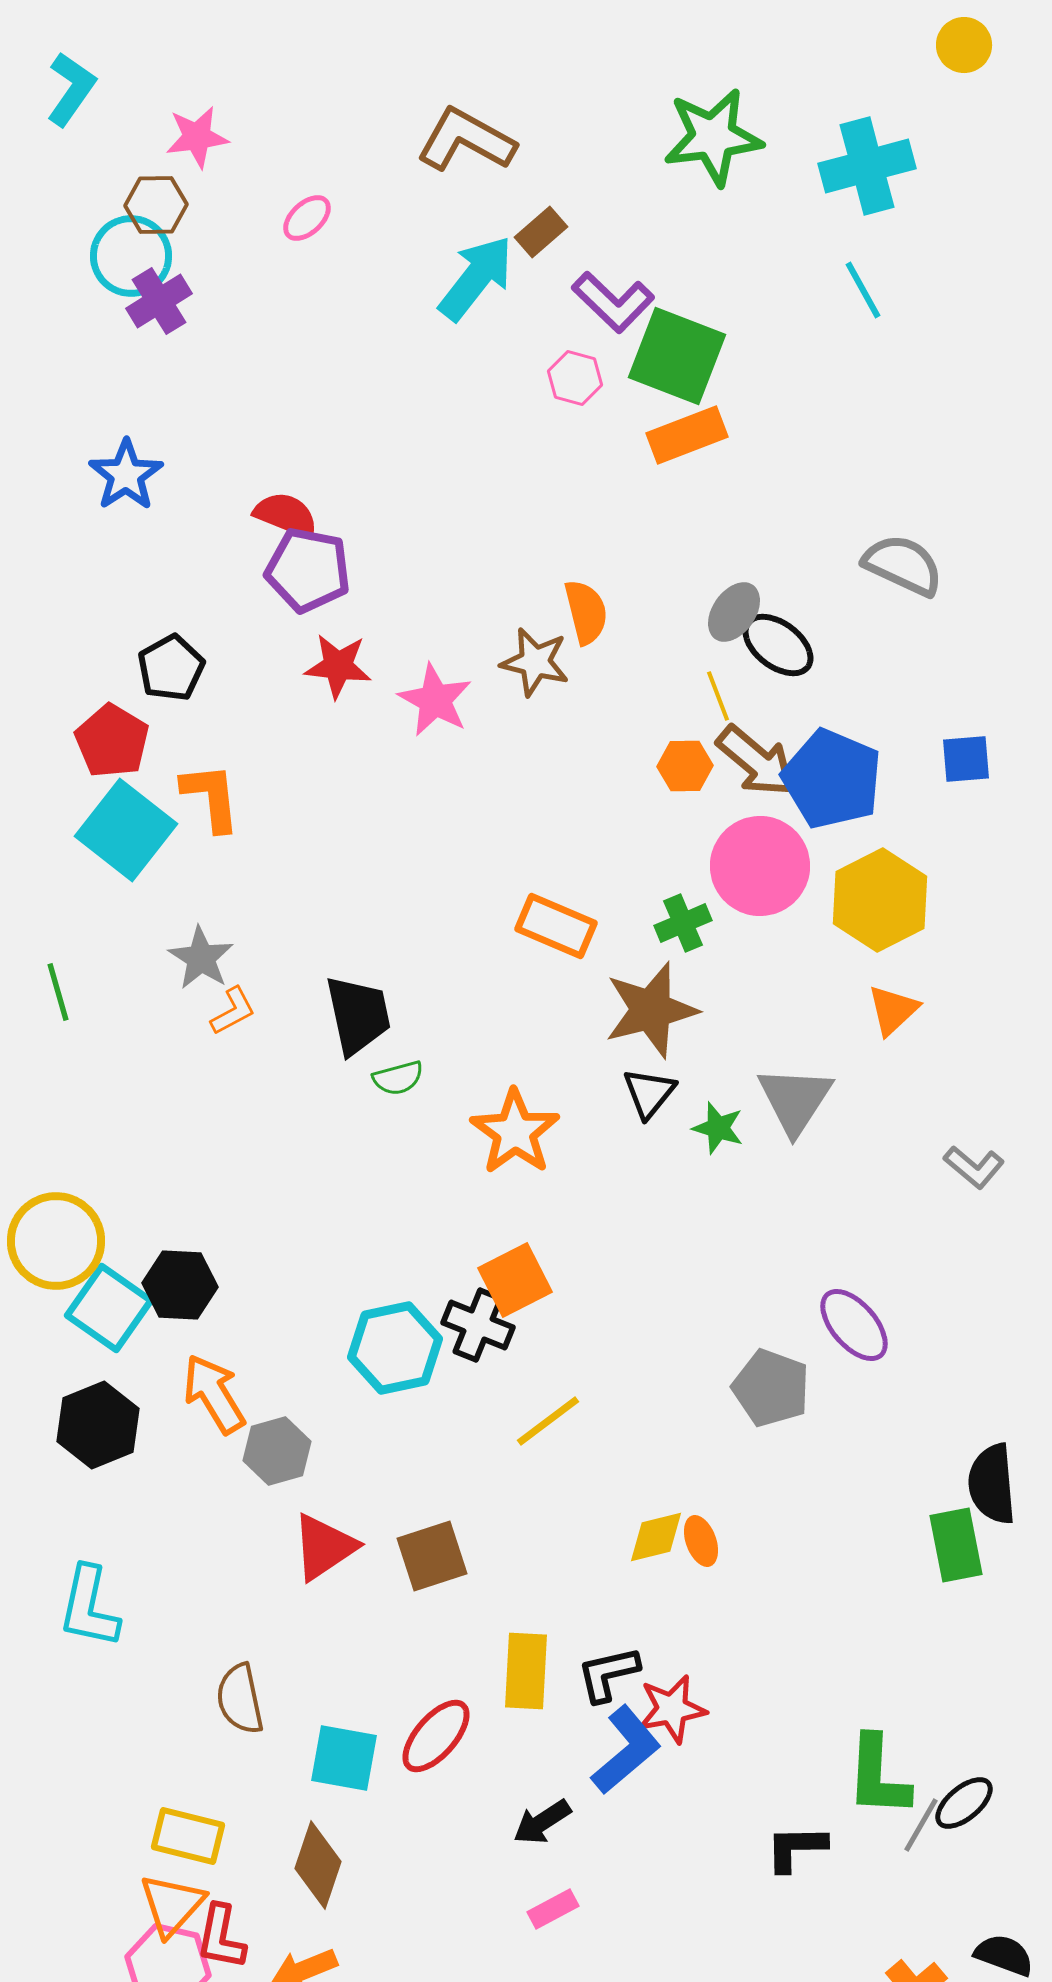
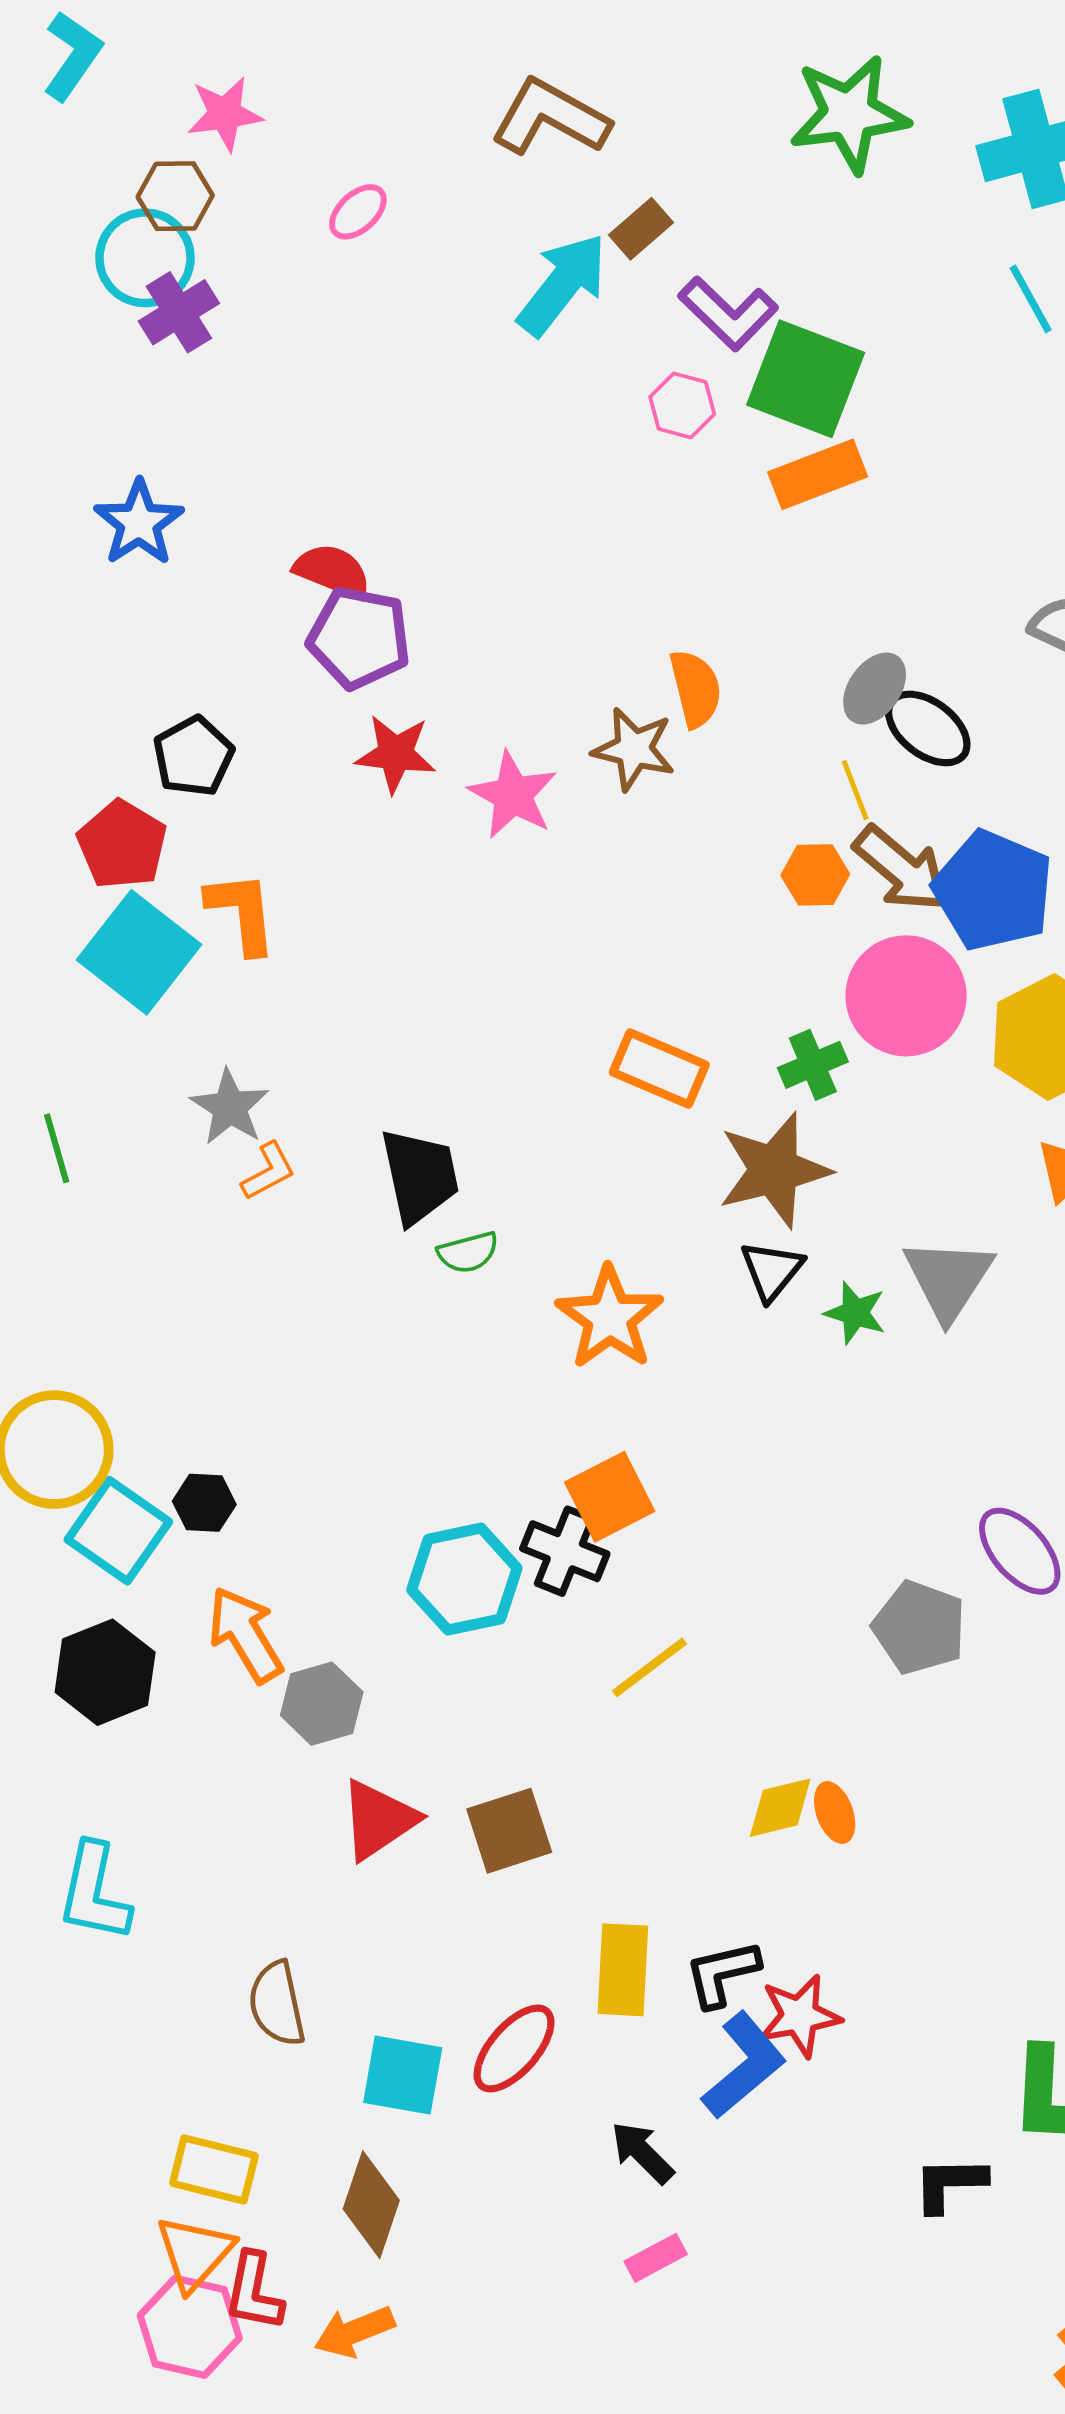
black hexagon: (180, 1285) -> (204, 1503), size x0.7
black arrow: (542, 1822) -> (642, 2153), turned 78

